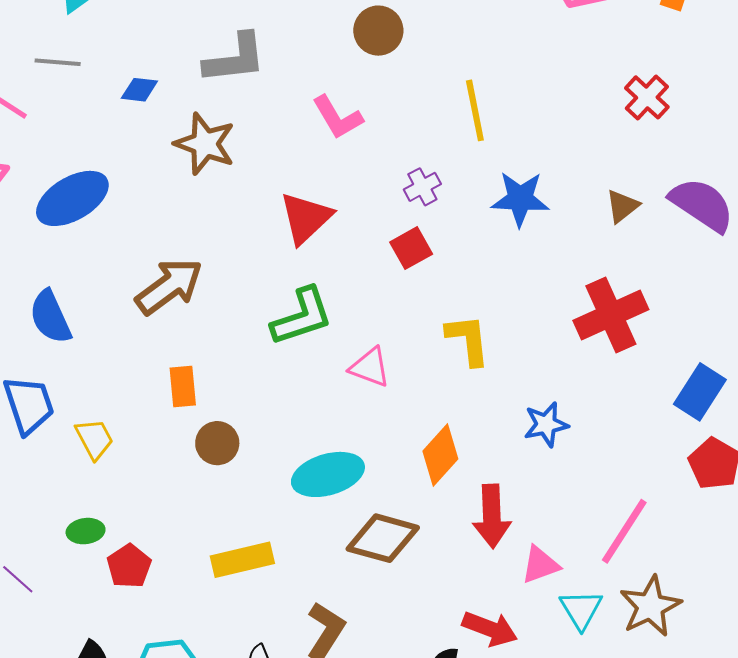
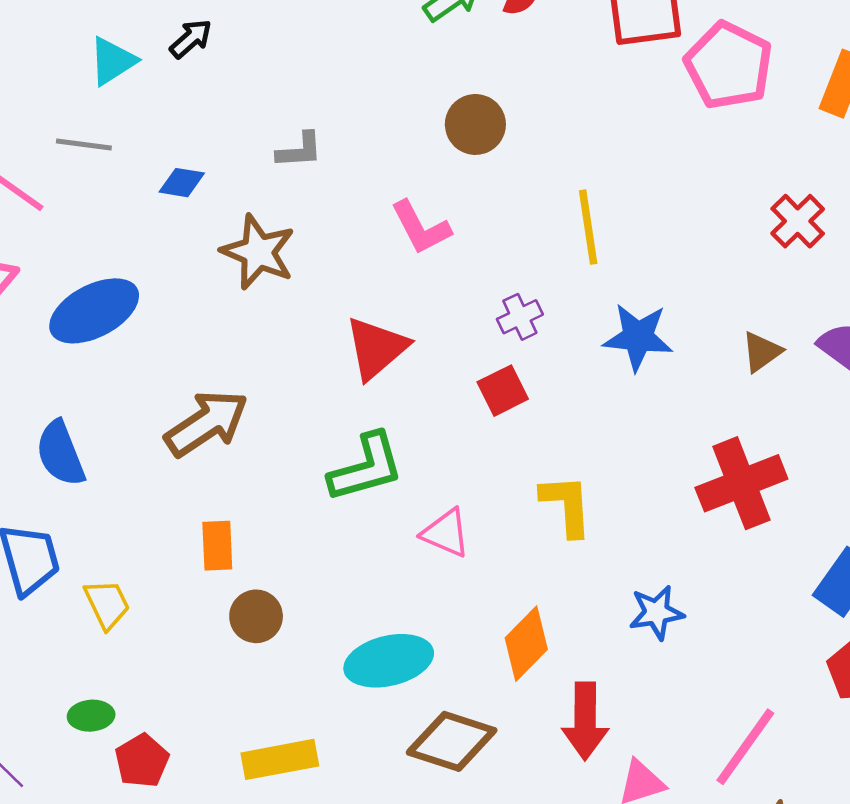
gray L-shape: (235, 59) -> (300, 150), size x0.6

